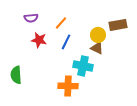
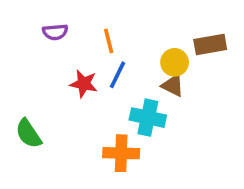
orange line: (61, 23) -> (109, 41), turned -56
red star: (39, 40) -> (84, 84), moved
green semicircle: (16, 75) -> (28, 134), turned -30

